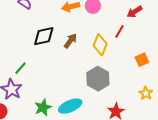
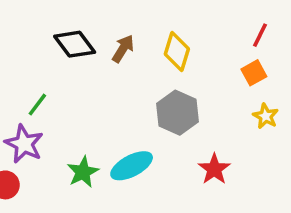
red line: (120, 31) -> (260, 35), moved
black diamond: (44, 36) -> (75, 44), turned 70
yellow star: (146, 93) -> (266, 116), moved

